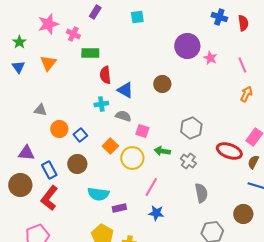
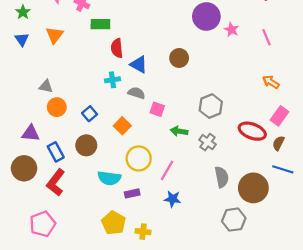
orange arrow: (246, 94) -> (271, 82), moved, turned -84
orange circle: (59, 129) -> (57, 107), moved
yellow circle: (132, 158) -> (139, 158), moved
brown circle: (243, 214) -> (253, 188), moved, size x1.4

